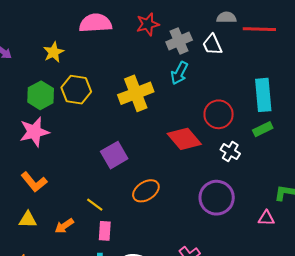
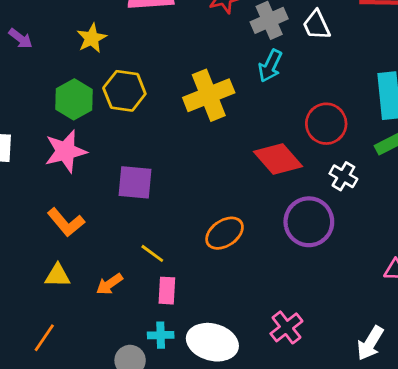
purple square: (114, 155) -> (135, 182), moved, turned 36
purple circle: (217, 198) -> (309, 222), moved

